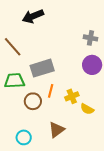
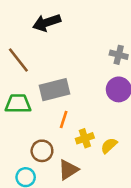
yellow cross: (72, 96) -> (85, 138), moved
brown circle: (33, 101) -> (42, 151), moved
yellow semicircle: (87, 109) -> (109, 146), turned 104

